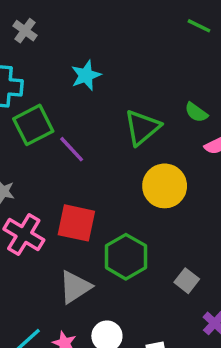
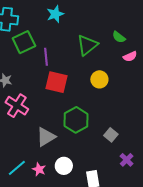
purple line: (72, 149) -> (46, 57), turned 36
yellow circle: (165, 186) -> (99, 79), size x0.7
red square: (76, 223) -> (57, 82), moved

